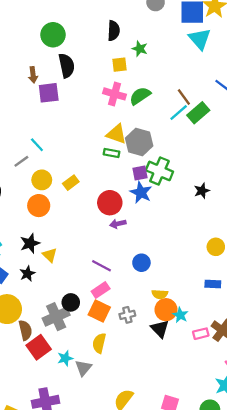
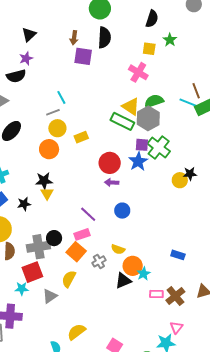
green semicircle: (140, 96) -> (154, 101), moved
cyan line: (179, 113) -> (188, 103), turned 48
green rectangle: (111, 153) -> (122, 121), size x1.6
gray line: (21, 161) -> (53, 112), moved
black star: (30, 243) -> (44, 181), moved
yellow circle: (216, 247) -> (180, 180), moved
blue circle: (141, 263) -> (122, 211), moved
yellow semicircle: (160, 294) -> (118, 249), moved
gray cross: (127, 315) -> (99, 261), turned -32
black triangle: (160, 329) -> (123, 281), turned 36
red square: (39, 347) -> (32, 272), moved
cyan star: (65, 358) -> (22, 289), moved

